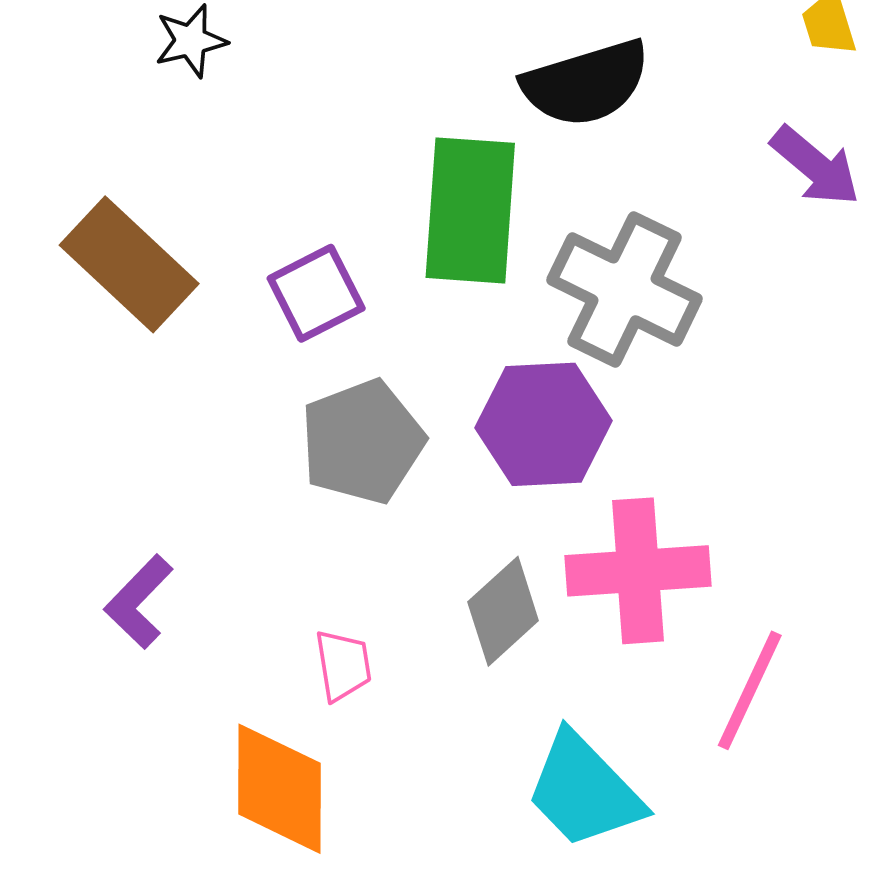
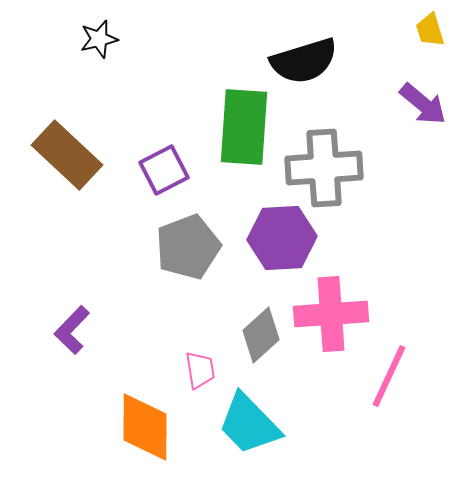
gray cross: (625, 289) -> (324, 168), turned -30
pink trapezoid: (343, 665) -> (200, 370), moved
cyan trapezoid: (584, 791) -> (249, 424), moved

